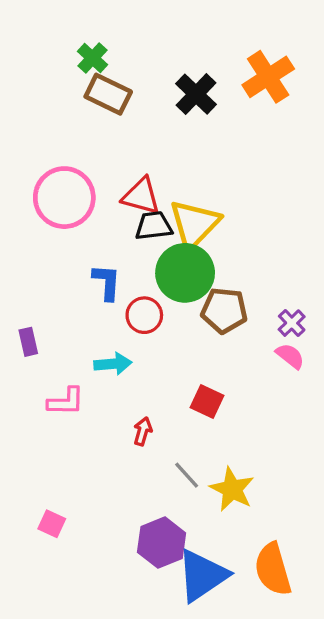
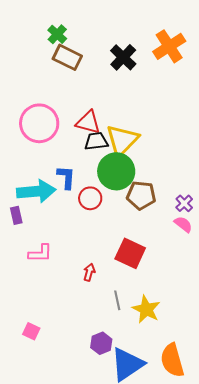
cyan arrow: (113, 364) -> (36, 191), moved, size x1.6
red square: (207, 401) -> (130, 253), size x1.4
gray line: (187, 475) -> (117, 300), turned 30
purple hexagon: (162, 543) -> (101, 343), size x0.7

